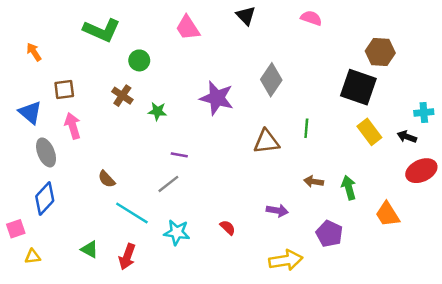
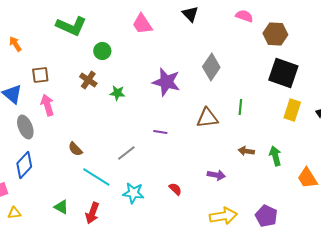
brown hexagon: (380, 52) -> (275, 34), moved
yellow rectangle: (369, 132) -> (292, 110), turned 55
purple line: (179, 155) -> (160, 132), moved
purple pentagon: (329, 234) -> (266, 216), moved

